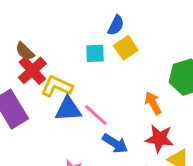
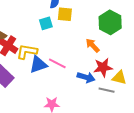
yellow square: (126, 48) -> (65, 14), turned -35
blue arrow: (115, 144) -> (86, 77), moved

